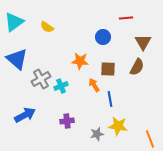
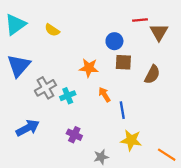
brown triangle: (143, 42) -> (159, 32), moved
blue triangle: (17, 59) -> (19, 66), turned 30
brown square: (108, 69) -> (123, 62), moved
purple cross: (67, 121) -> (74, 135), turned 32
gray star: (97, 134) -> (101, 157), moved
orange line: (150, 139) -> (167, 155), turned -36

